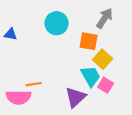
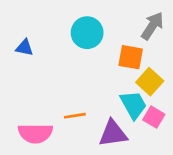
orange line: (34, 84) -> (75, 116), moved
purple triangle: (76, 97) -> (113, 133), turned 35

